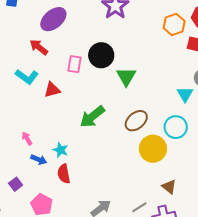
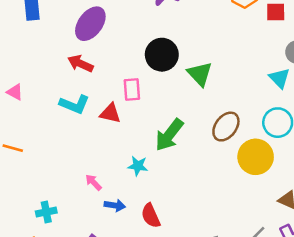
pink rectangle: (74, 64) -> (132, 90), moved
red triangle: (52, 90) -> (110, 113), turned 42
cyan star: (61, 150) -> (138, 166), moved

